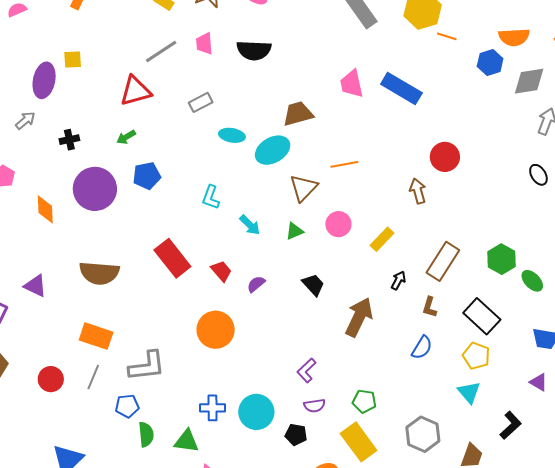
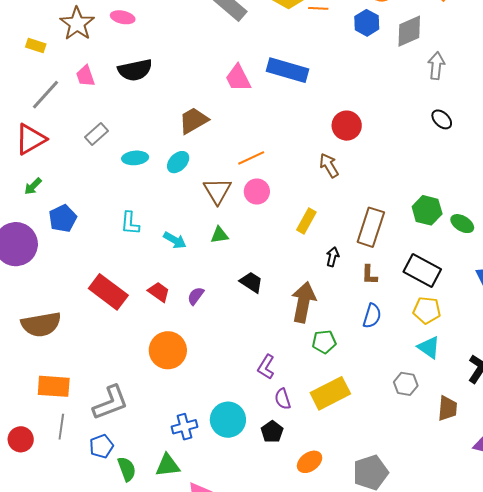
cyan ellipse: (273, 150) -> (178, 162), size x0.7
pink circle: (338, 224) -> (257, 192), moved
green triangle: (294, 231) -> (219, 235), turned 30
green pentagon: (364, 401) -> (324, 342), moved
purple semicircle: (314, 406) -> (283, 399), turned 95
gray hexagon: (423, 434) -> (406, 384), moved, size x0.7
black pentagon: (296, 435) -> (272, 432), turned -30
yellow rectangle: (359, 442) -> (330, 393), moved, turned -66

